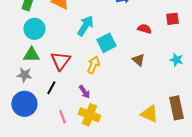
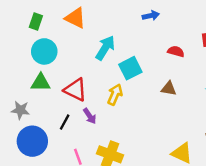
brown triangle: (138, 60) -> (169, 89), turned -32
red triangle: (60, 61) -> (75, 90), turned -40
gray star: (24, 75) -> (20, 110), moved
purple arrow: (84, 92) -> (90, 116), moved

